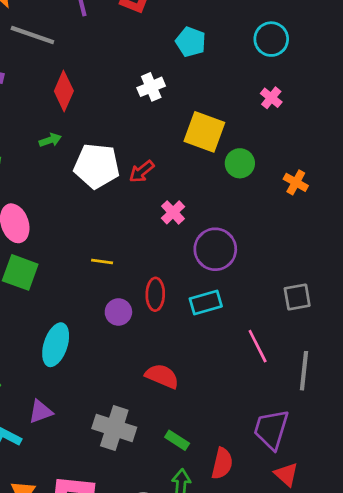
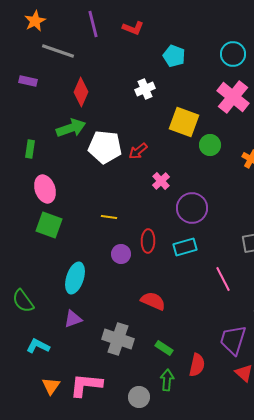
pink cross: (271, 98) -> (233, 97), size x2.0
green arrow: (50, 140) -> (71, 128), size x1.8
purple triangle: (41, 412) -> (73, 319), moved

